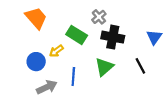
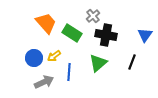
orange trapezoid: (36, 18) -> (46, 23), moved
yellow arrow: (56, 51) -> (54, 56), moved
black line: (140, 66) -> (132, 62), turned 49

